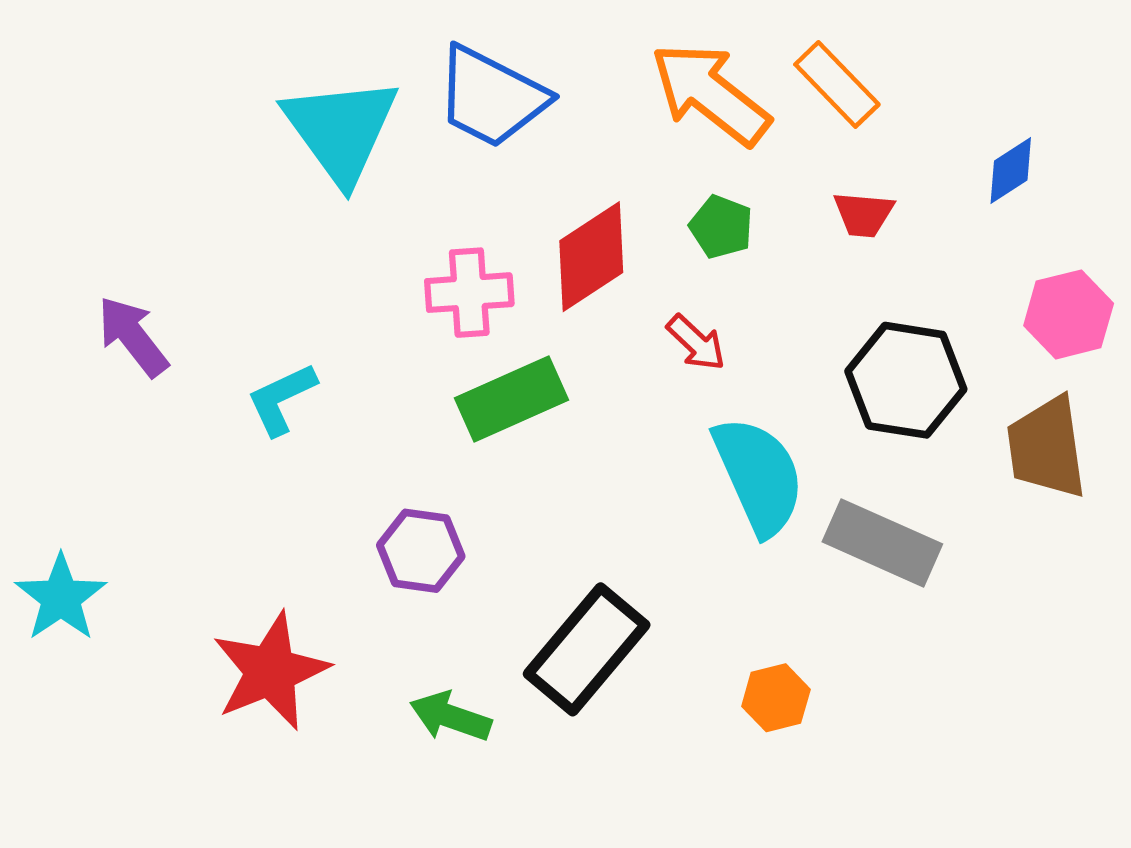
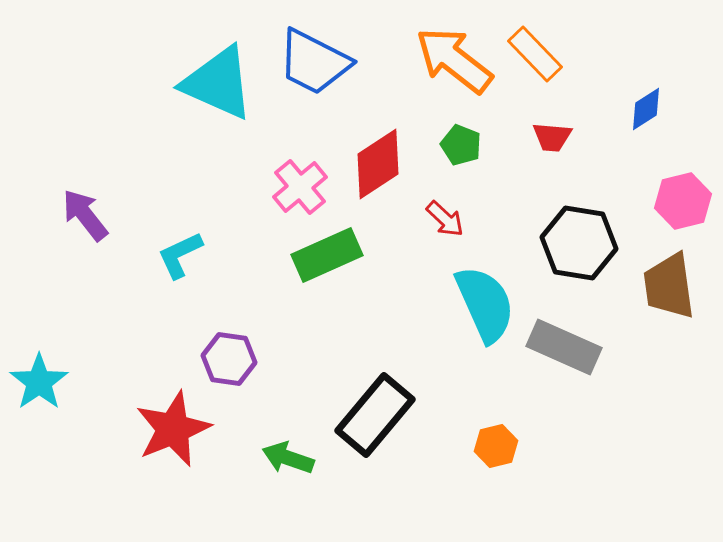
cyan triangle: (341, 130) -> (218, 83), turned -30
pink cross: (469, 293) -> (300, 187), turned -36
purple hexagon: (421, 551) -> (229, 359), moved

